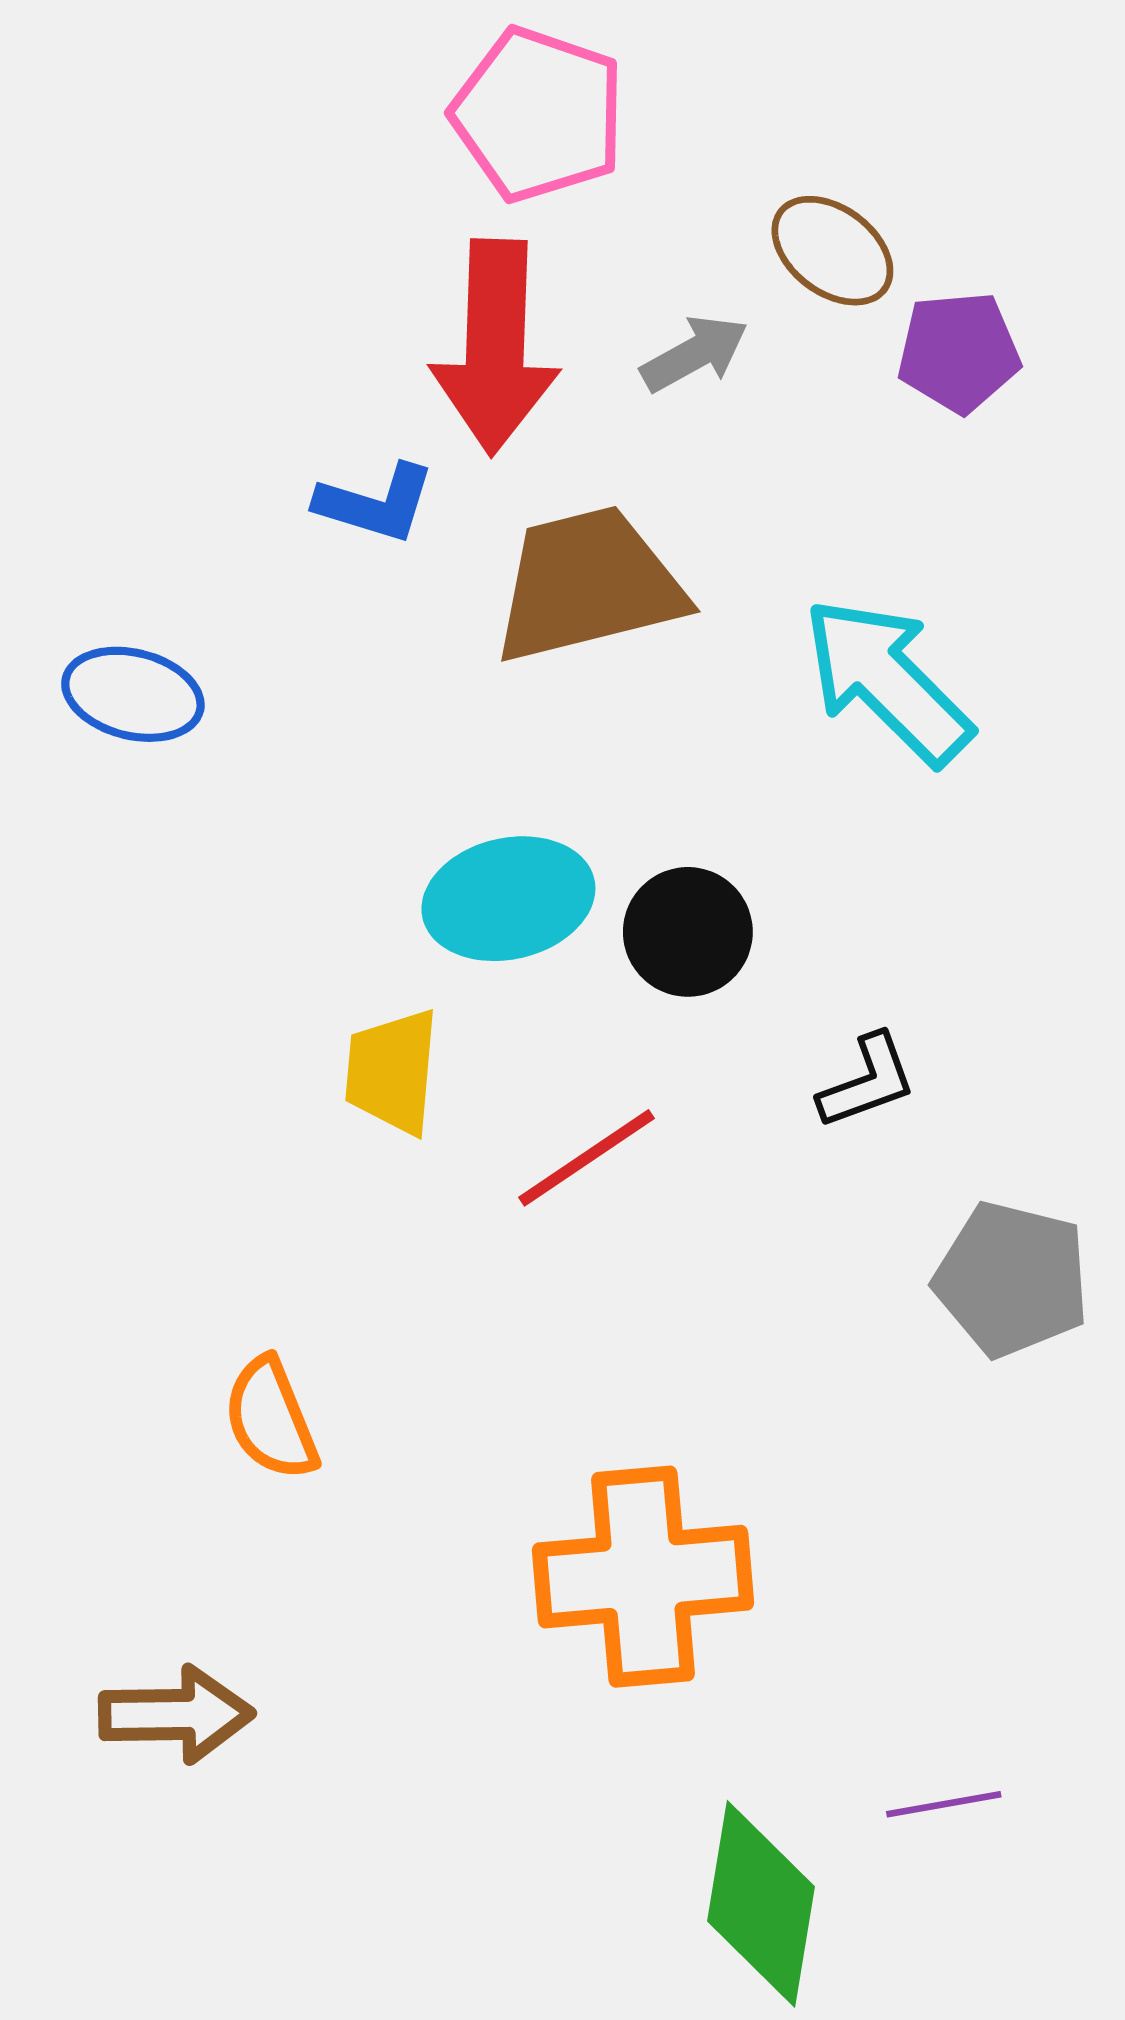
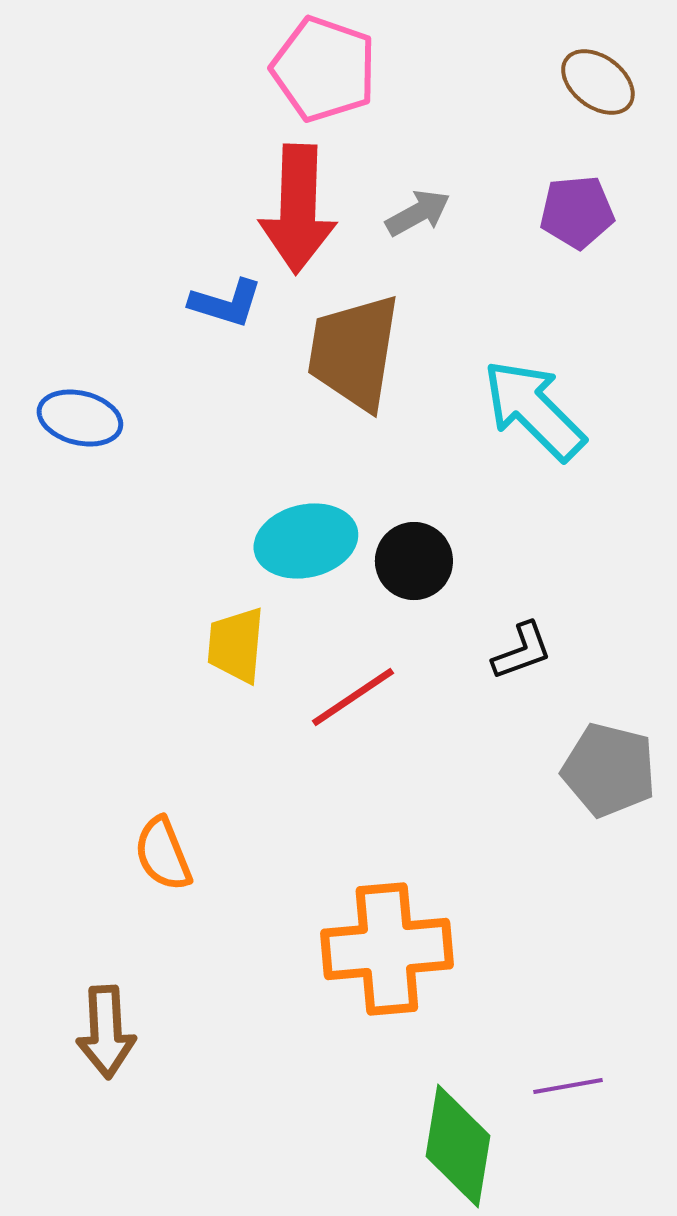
brown ellipse: (832, 251) -> (598, 82), moved
brown trapezoid: (588, 585) -> (354, 352), turned -67
brown arrow: (176, 1714) -> (106, 1032), turned 88

